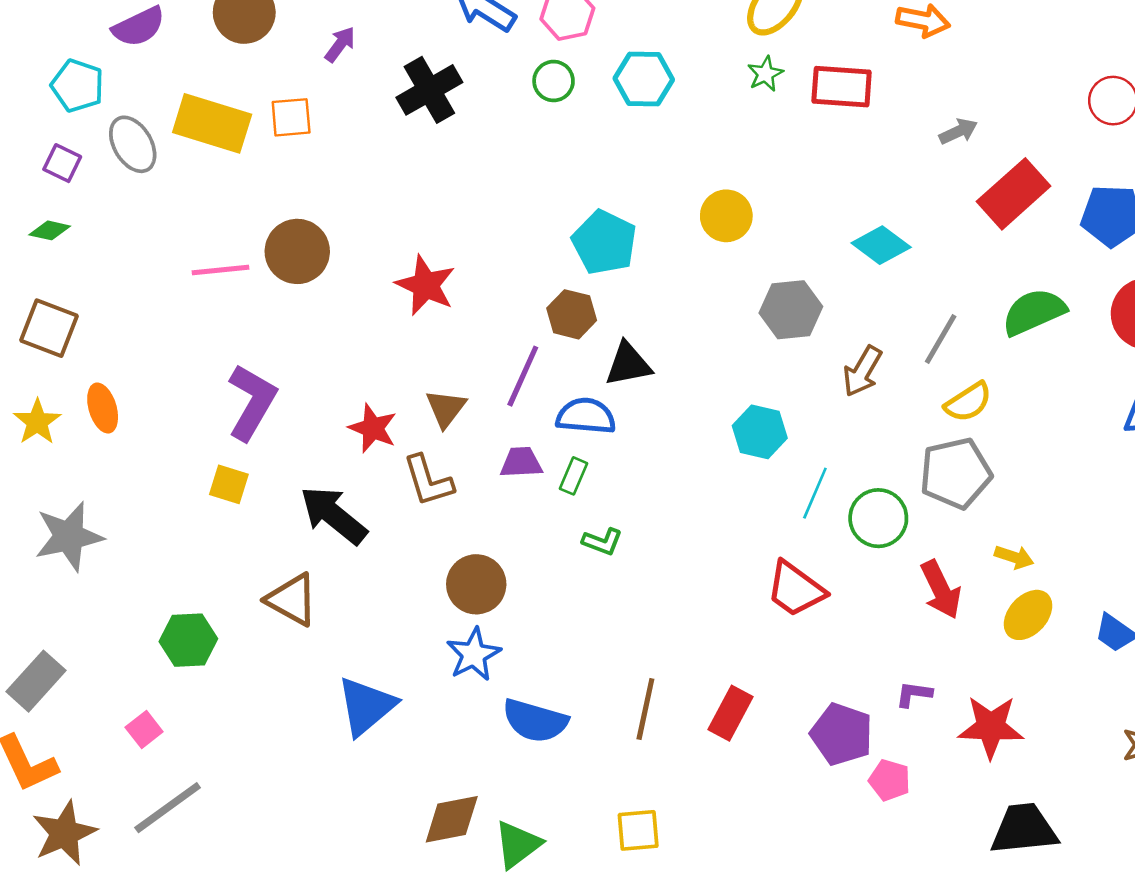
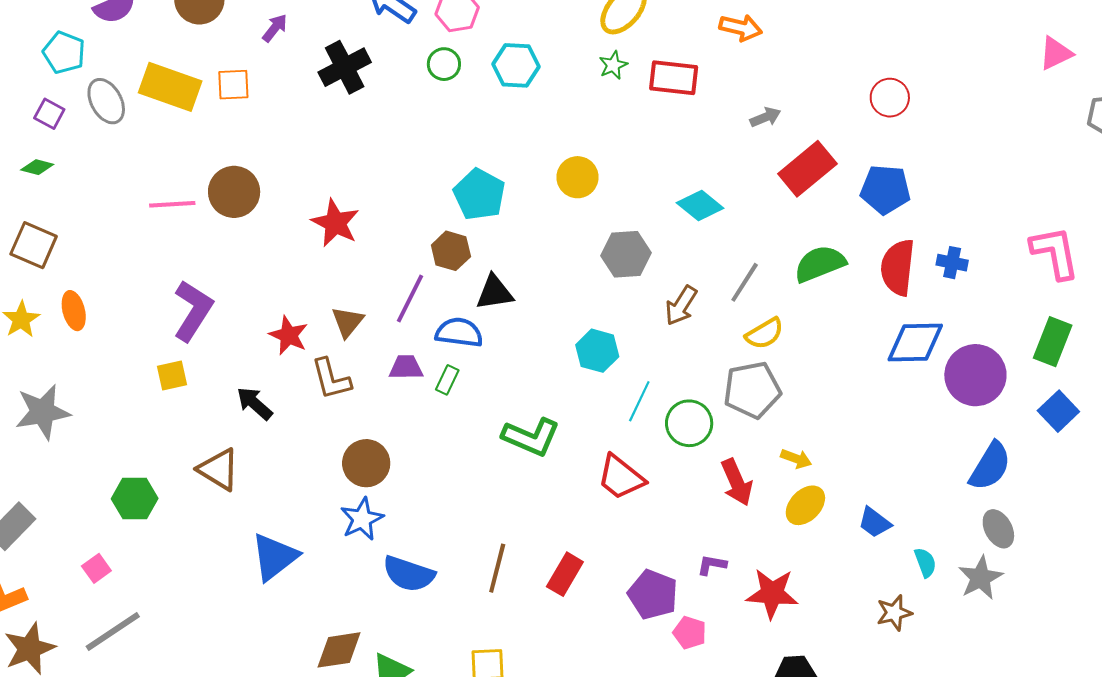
yellow square: (229, 484) -> (172, 376), turned -32
black arrow: (334, 515) -> (255, 403), size x0.7
green L-shape: (602, 542) -> (531, 437), moved, size x1.8

